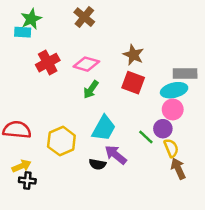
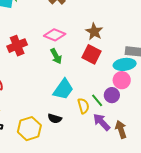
red cross: (48, 63) -> (17, 46), moved
green arrow: (91, 89) -> (56, 56), turned -70
yellow hexagon: (61, 141) -> (29, 129), moved
yellow semicircle: (171, 148) -> (83, 106), moved
purple arrow: (116, 155) -> (102, 122), moved

